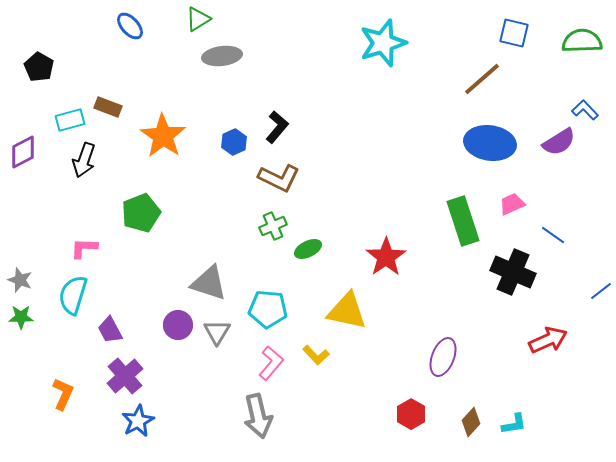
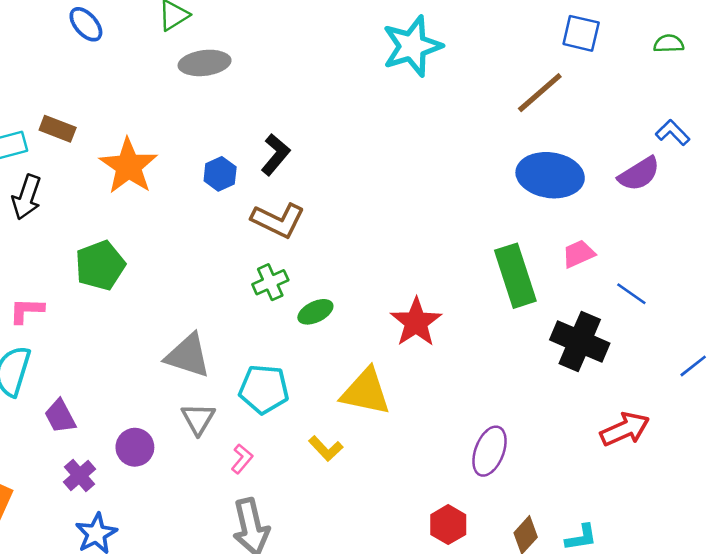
green semicircle: (582, 41) -> (669, 44), size x0.6
purple circle: (178, 325) -> (135, 447), moved
pink L-shape: (271, 363) -> (242, 459), moved, size x0.7
purple cross: (125, 376) -> (79, 476), size x0.7

